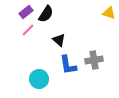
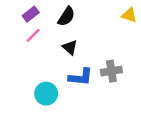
black semicircle: (46, 14) -> (66, 16), moved
blue L-shape: (68, 65) -> (81, 77), turned -75

